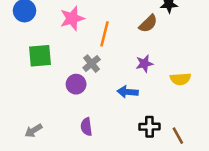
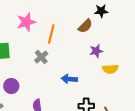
purple star: (144, 64) -> (96, 51), moved
purple circle: (76, 84) -> (11, 86), moved

